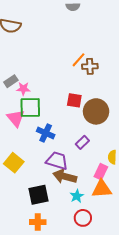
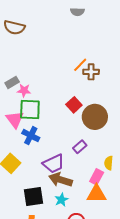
red square: (74, 100) -> (74, 105), turned 35
blue cross: (46, 133) -> (31, 136), moved
purple trapezoid: (57, 161) -> (54, 164), turned 135
cyan star: (77, 196) -> (61, 200), moved

